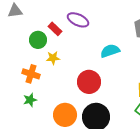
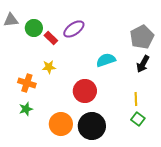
purple ellipse: (78, 20) -> (74, 29), turned -60
green circle: (38, 40) -> (34, 28), moved

